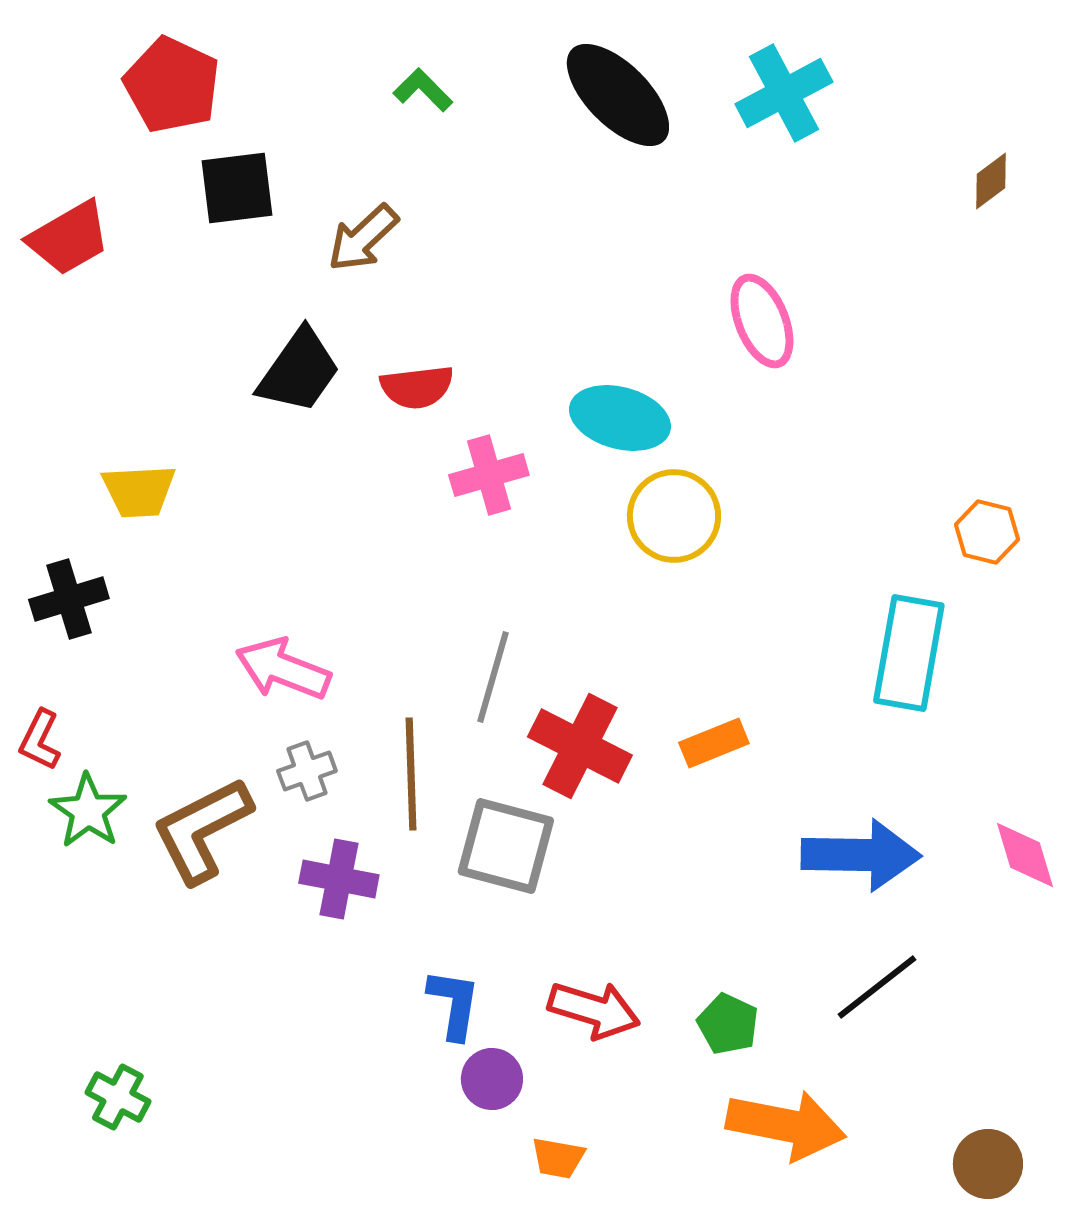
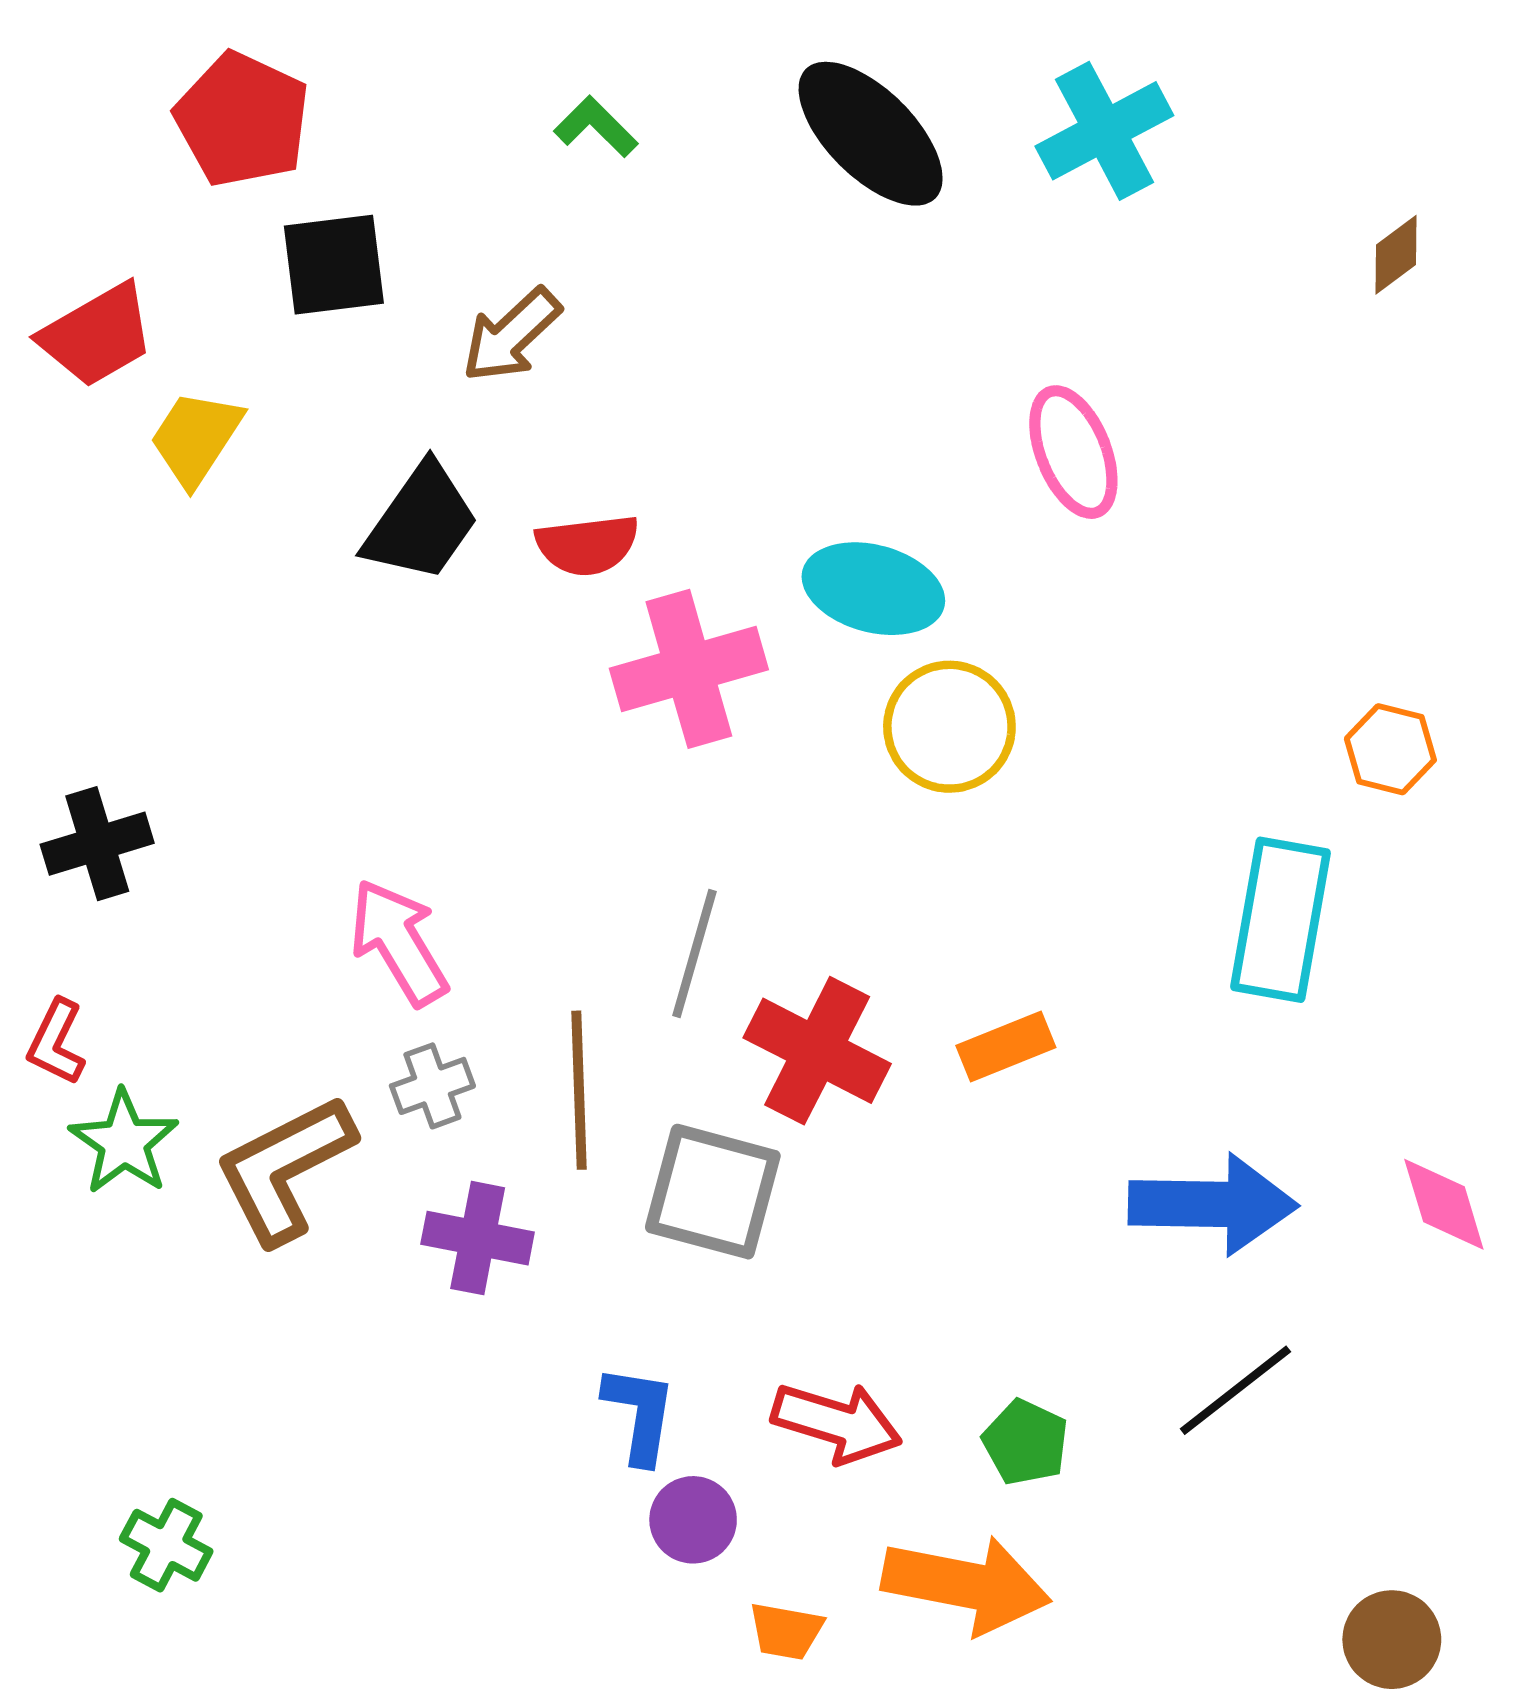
pink cross: (489, 475) -> (689, 669), size x1.4
yellow trapezoid: (139, 491) -> (196, 438), moved, turned 126
pink arrow: (283, 669) -> (399, 942), turned 38
orange arrow: (786, 1125) -> (966, 1585), moved

